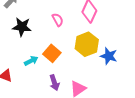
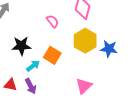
black star: (22, 27) -> (21, 46), moved
purple arrow: (54, 83) -> (31, 86), moved

